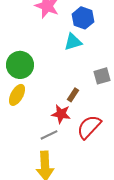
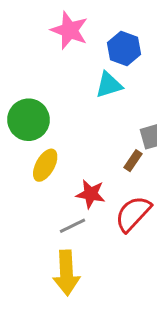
yellow ellipse: (17, 95) -> (45, 165), moved
brown rectangle: (73, 95) -> (133, 161), moved

